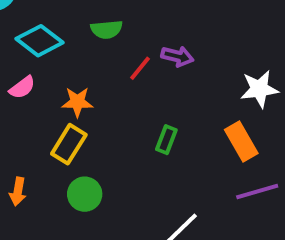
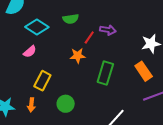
orange star: (77, 102) -> (78, 56), moved
green rectangle: (166, 140) -> (105, 73), size x1.6
yellow rectangle: (69, 144) -> (42, 81), moved

